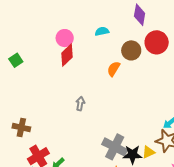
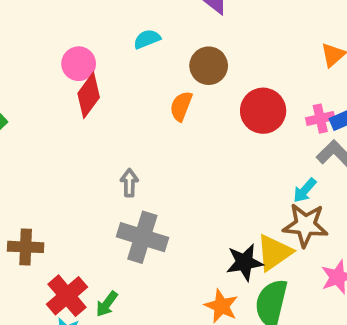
red circle: (157, 42) -> (263, 111), moved
gray cross: (115, 147) -> (142, 237), moved
yellow triangle: (149, 152) -> (274, 253), size x1.5

